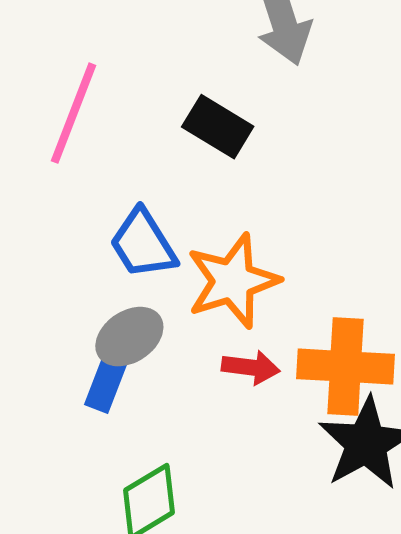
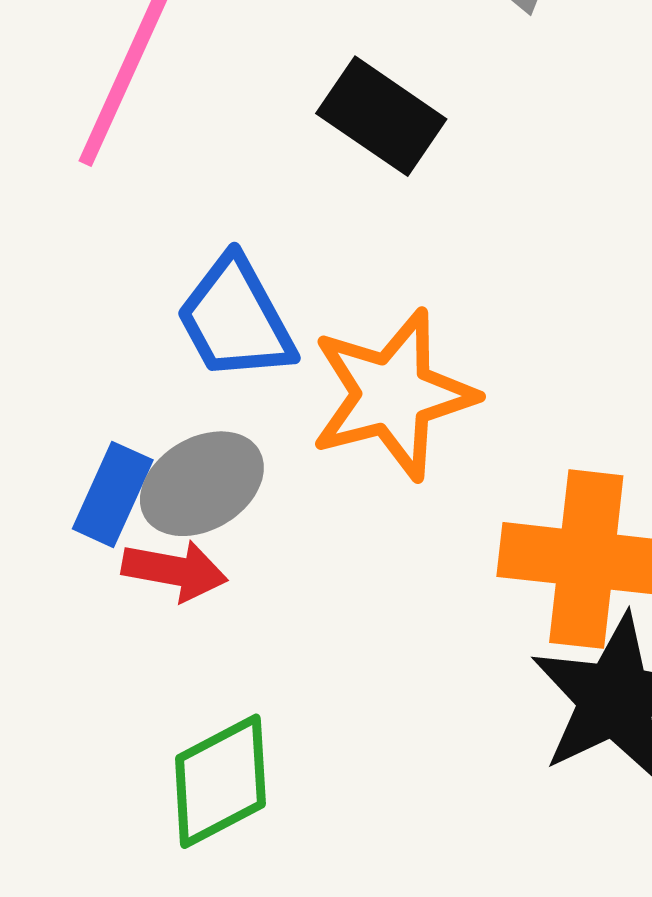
red arrow: (251, 367) -> (175, 571), moved
blue rectangle: (106, 384) -> (113, 494), moved

